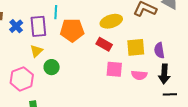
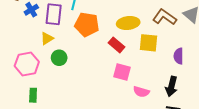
yellow square: (136, 47) -> (149, 43), moved
purple semicircle: (159, 50) -> (179, 56), moved
pink semicircle: (139, 75) -> (141, 92), moved

